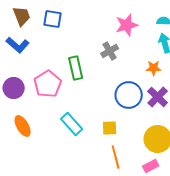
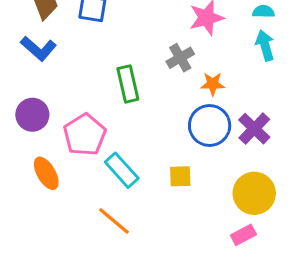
orange star: (154, 68) -> (213, 84), moved
pink pentagon: (48, 84) -> (85, 135), moved
orange line: (116, 157) -> (114, 221), moved, turned -35

